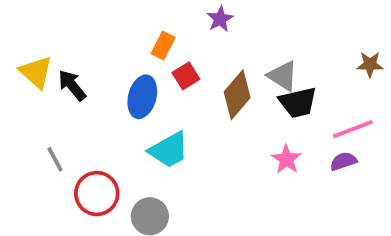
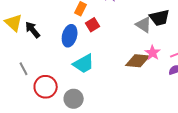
brown diamond: (237, 95) -> (138, 61), moved, turned 55
black trapezoid: (298, 102) -> (160, 18), moved
pink star: (286, 159) -> (153, 53), moved

